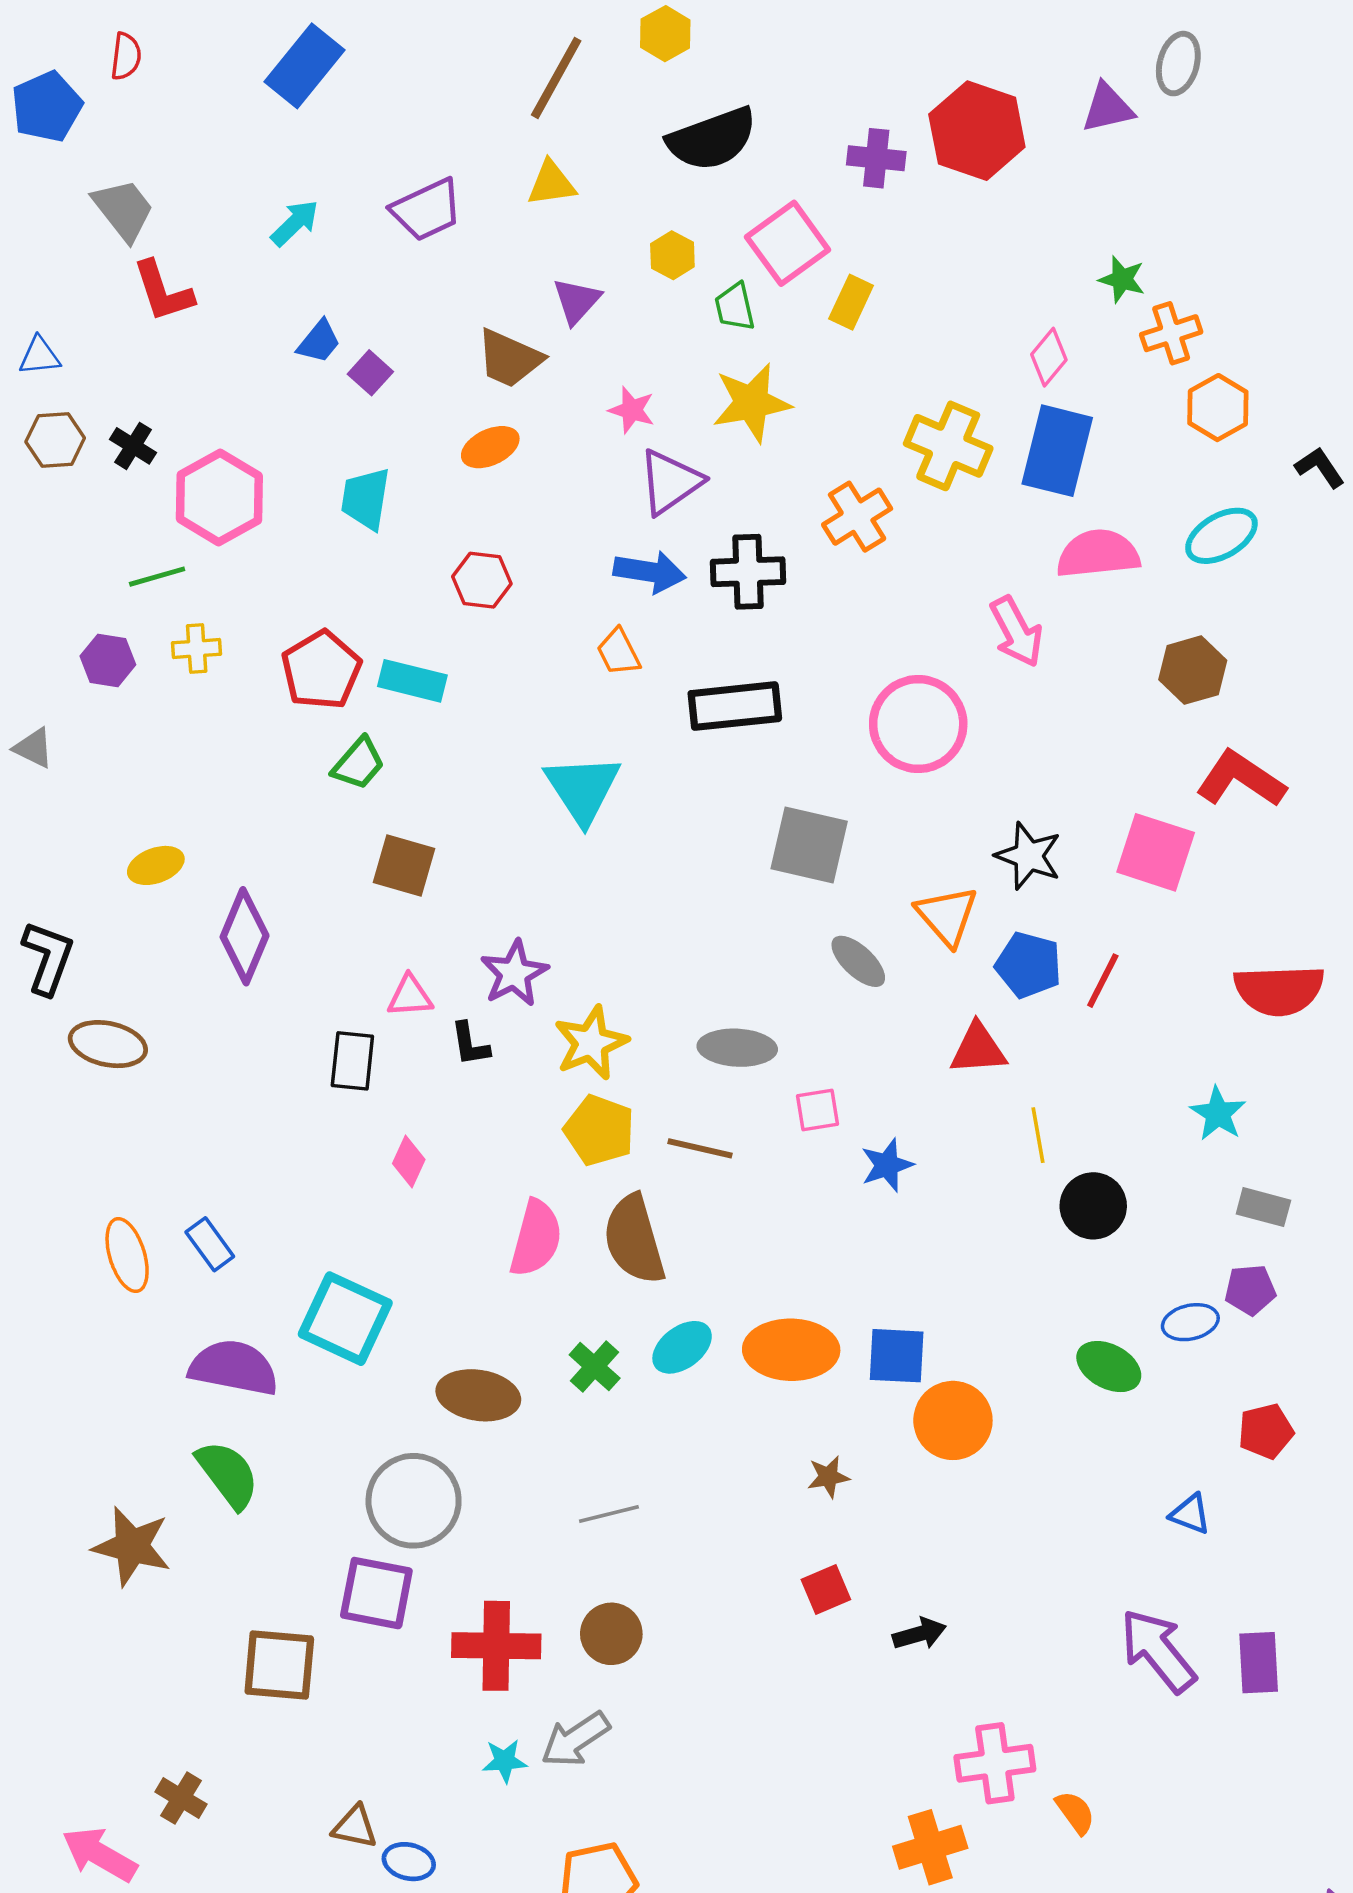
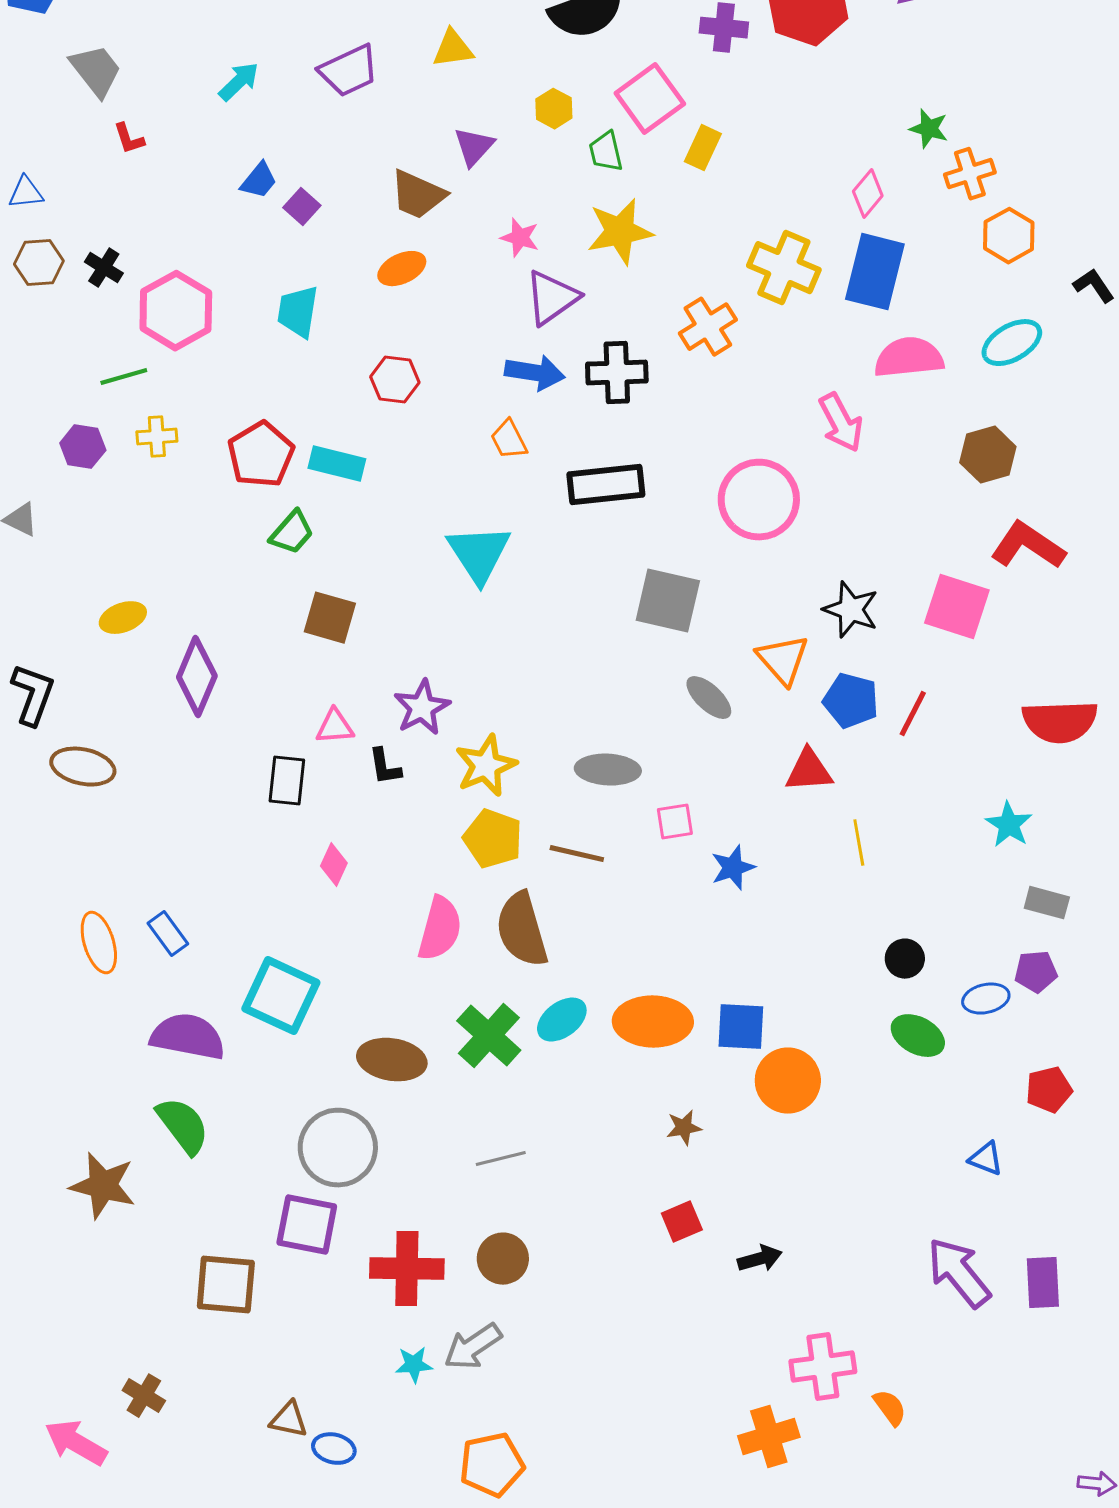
red L-shape: (163, 291) -> (129, 139), size x0.6
black circle: (1093, 1206) -> (905, 959), moved, size x0.7
green cross: (595, 1367) -> (489, 1036), size x1.5

